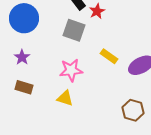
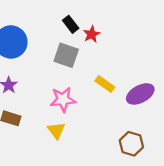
yellow triangle: (65, 98) -> (56, 130), turned 36

